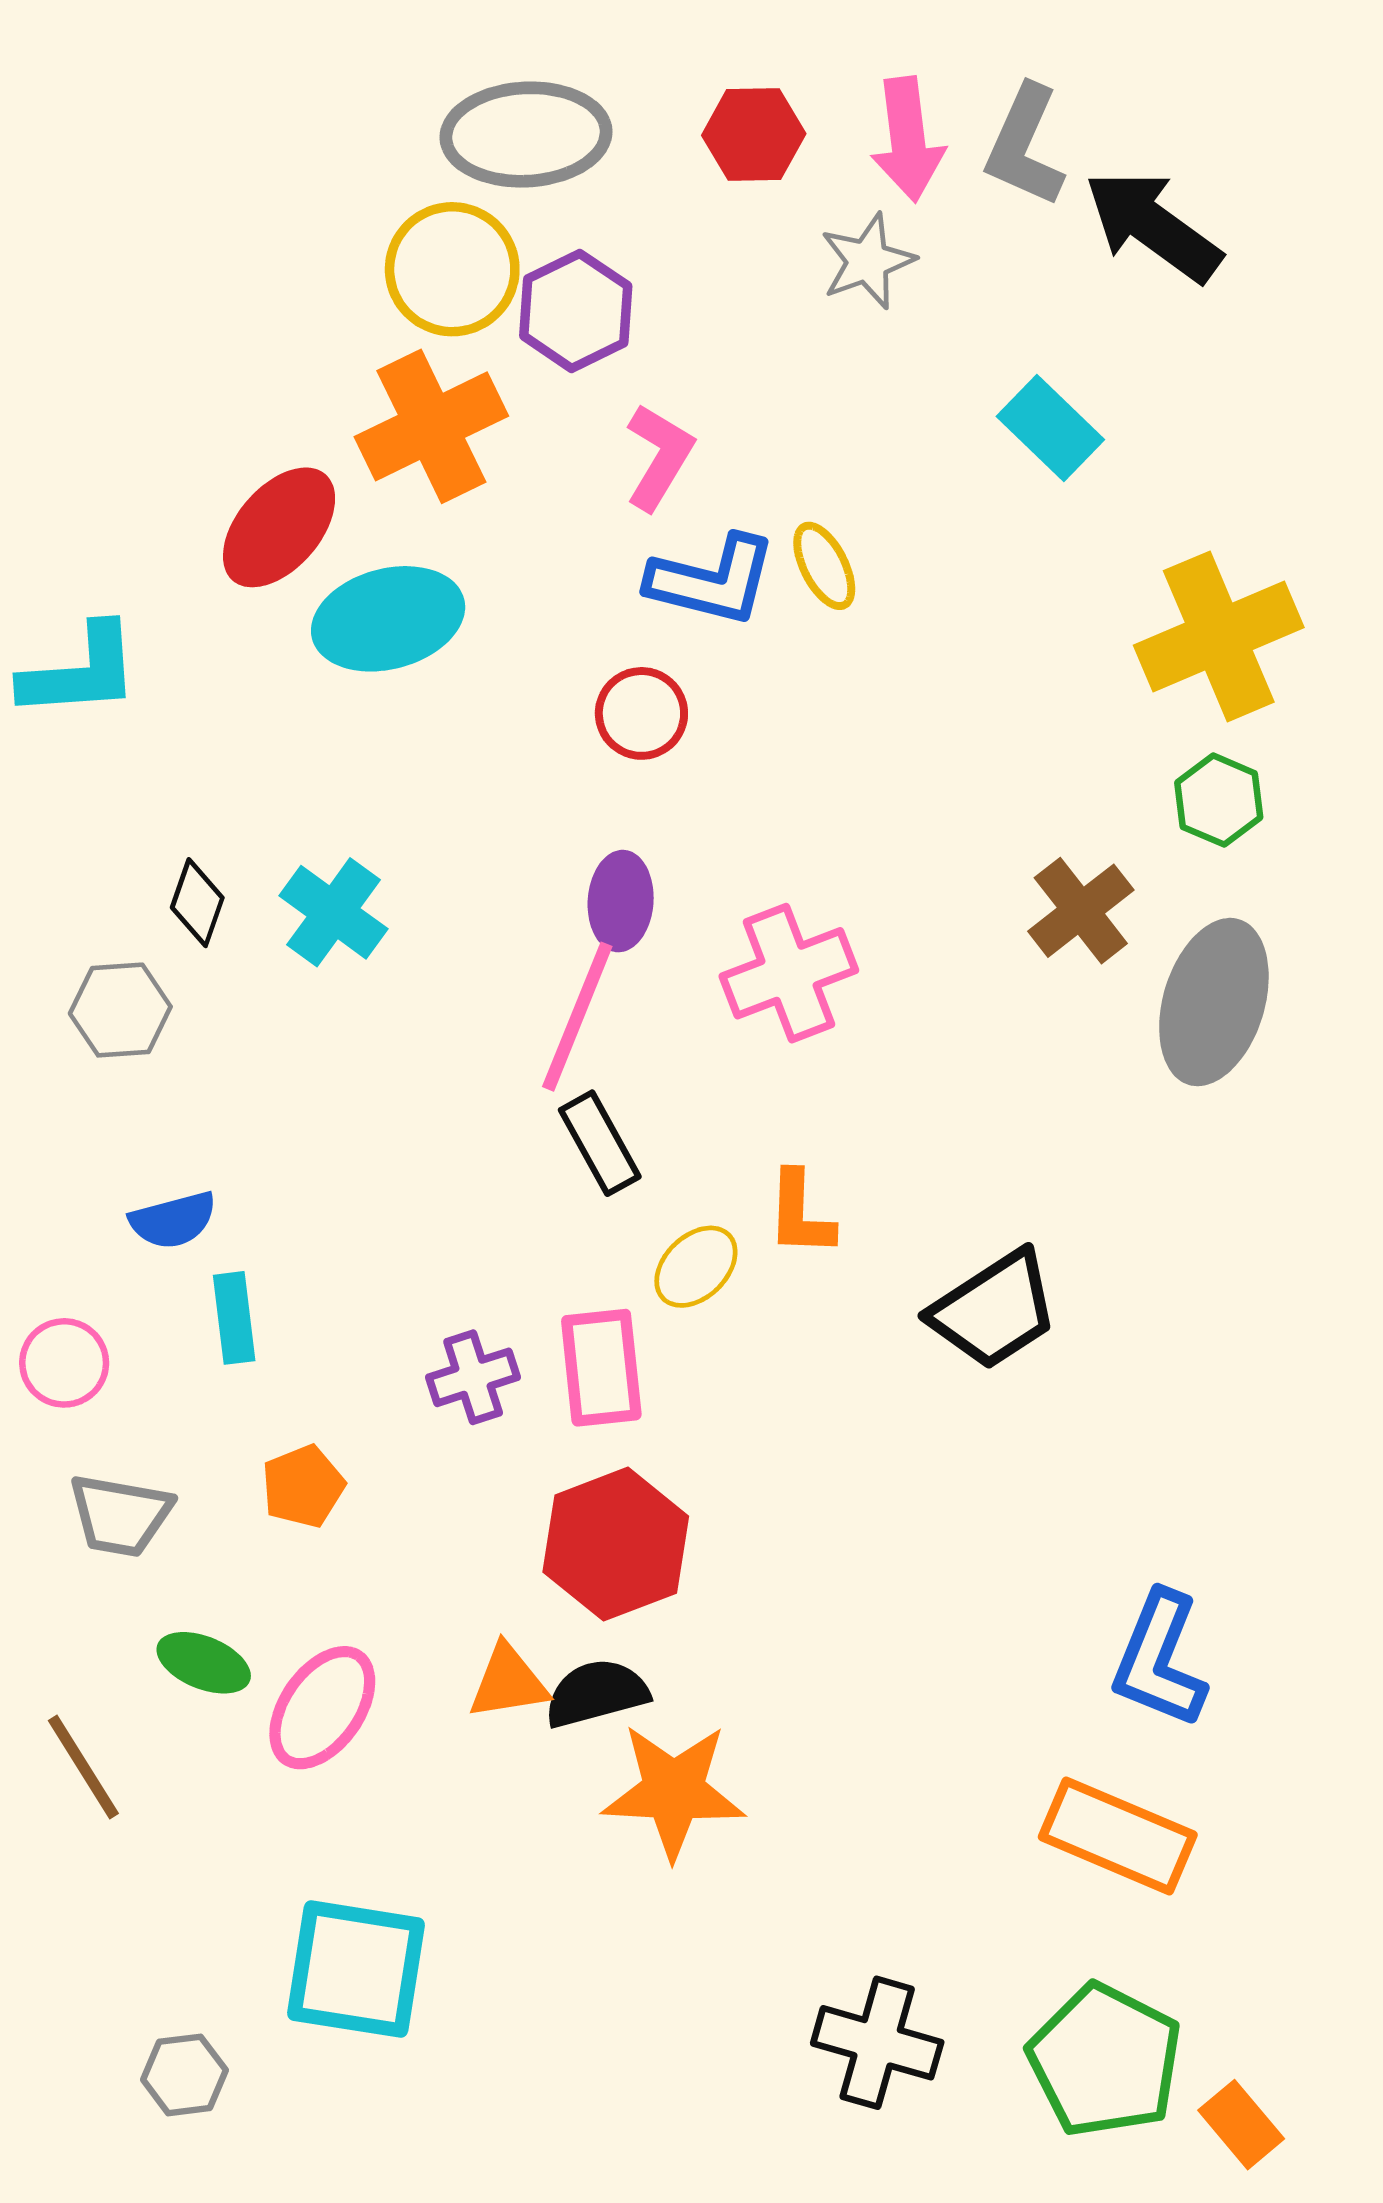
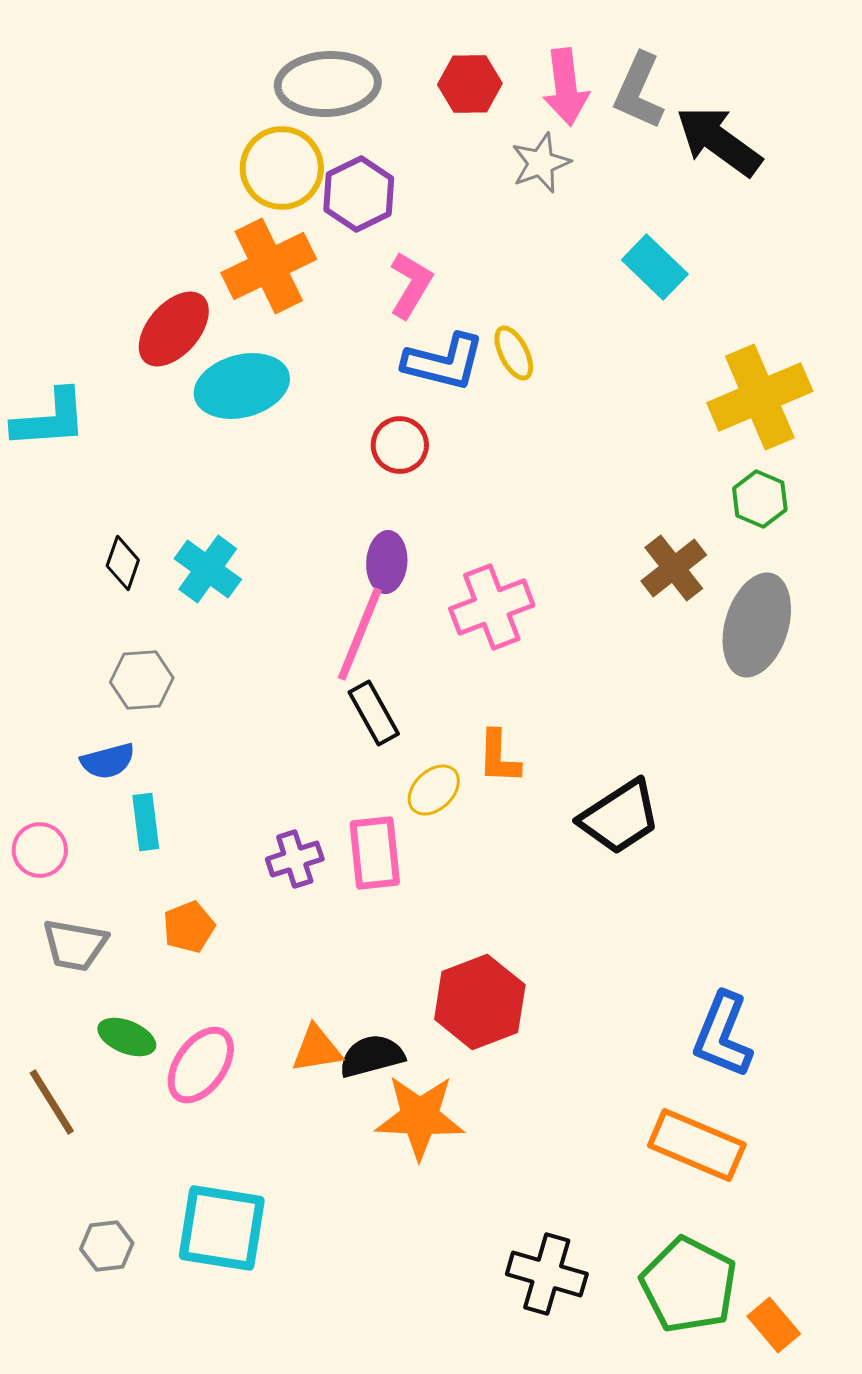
gray hexagon: (120, 1010) -> (142, 680), moved
red hexagon: (616, 1544) -> (480, 1002), moved
gray hexagon: (184, 2075) -> (107, 1246), moved

